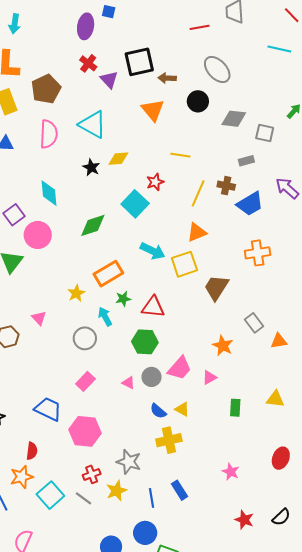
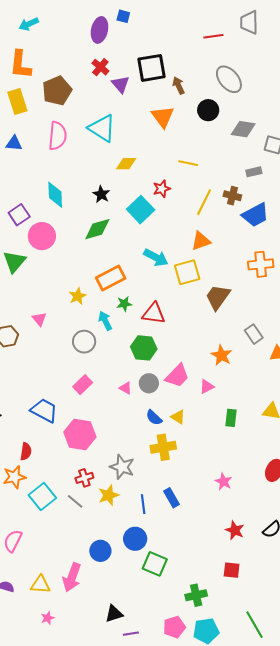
cyan arrow: (15, 24) -> (29, 24), turned 54
brown arrow: (167, 78) -> (179, 85), turned 60
black star: (91, 167) -> (101, 194), moved

